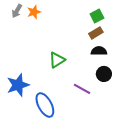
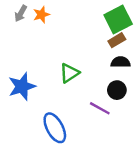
green square: (97, 16) -> (118, 19), size x1.6
black circle: (104, 74) -> (117, 90), moved
blue star: (18, 85) -> (22, 86), moved

